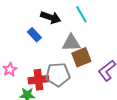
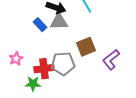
gray triangle: (71, 43) -> (59, 22), moved

